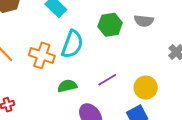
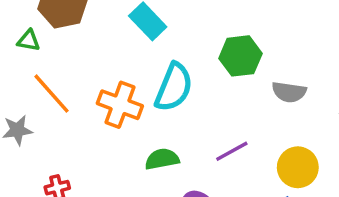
gray semicircle: (144, 21) -> (289, 92), moved

